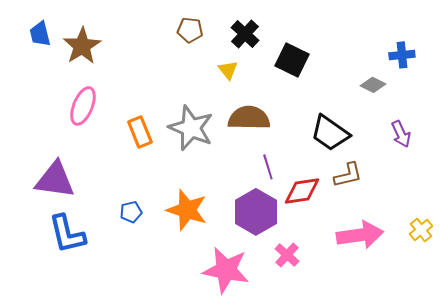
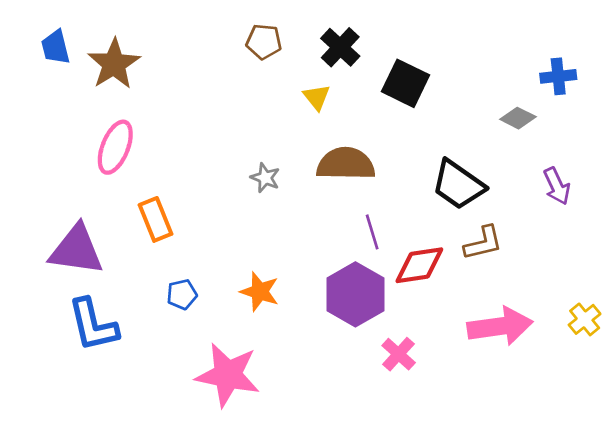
gray star: (191, 128) -> (265, 178), size x0.5
orange rectangle: (140, 132) -> (156, 219), moved
orange star: (187, 210) -> (260, 292), size x0.7
pink star: (226, 270) -> (228, 375), moved

